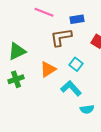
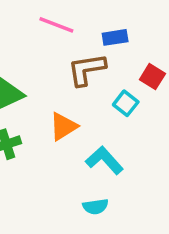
cyan square: (76, 64) -> (126, 103), moved
cyan semicircle: (87, 109) -> (95, 207), moved

